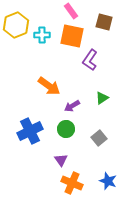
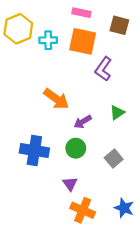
pink rectangle: (71, 11) -> (81, 13), turned -42
blue cross: (30, 131) -> (34, 150), turned 35

